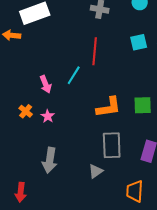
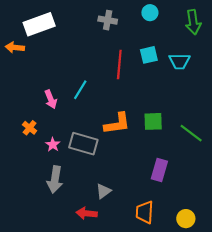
red line: (95, 51) -> (119, 64), moved
pink star: (48, 116) -> (53, 145), moved
gray rectangle: (112, 145) -> (83, 144), moved, turned -72
red arrow: (21, 192) -> (87, 213), moved, turned 90

